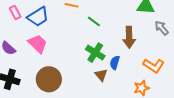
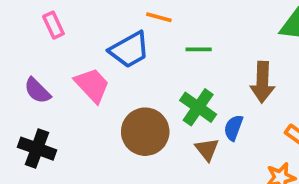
blue trapezoid: (38, 17) -> (129, 50), moved
green line: (94, 21) -> (199, 49), turned -40
brown circle: (49, 79) -> (145, 132), moved

